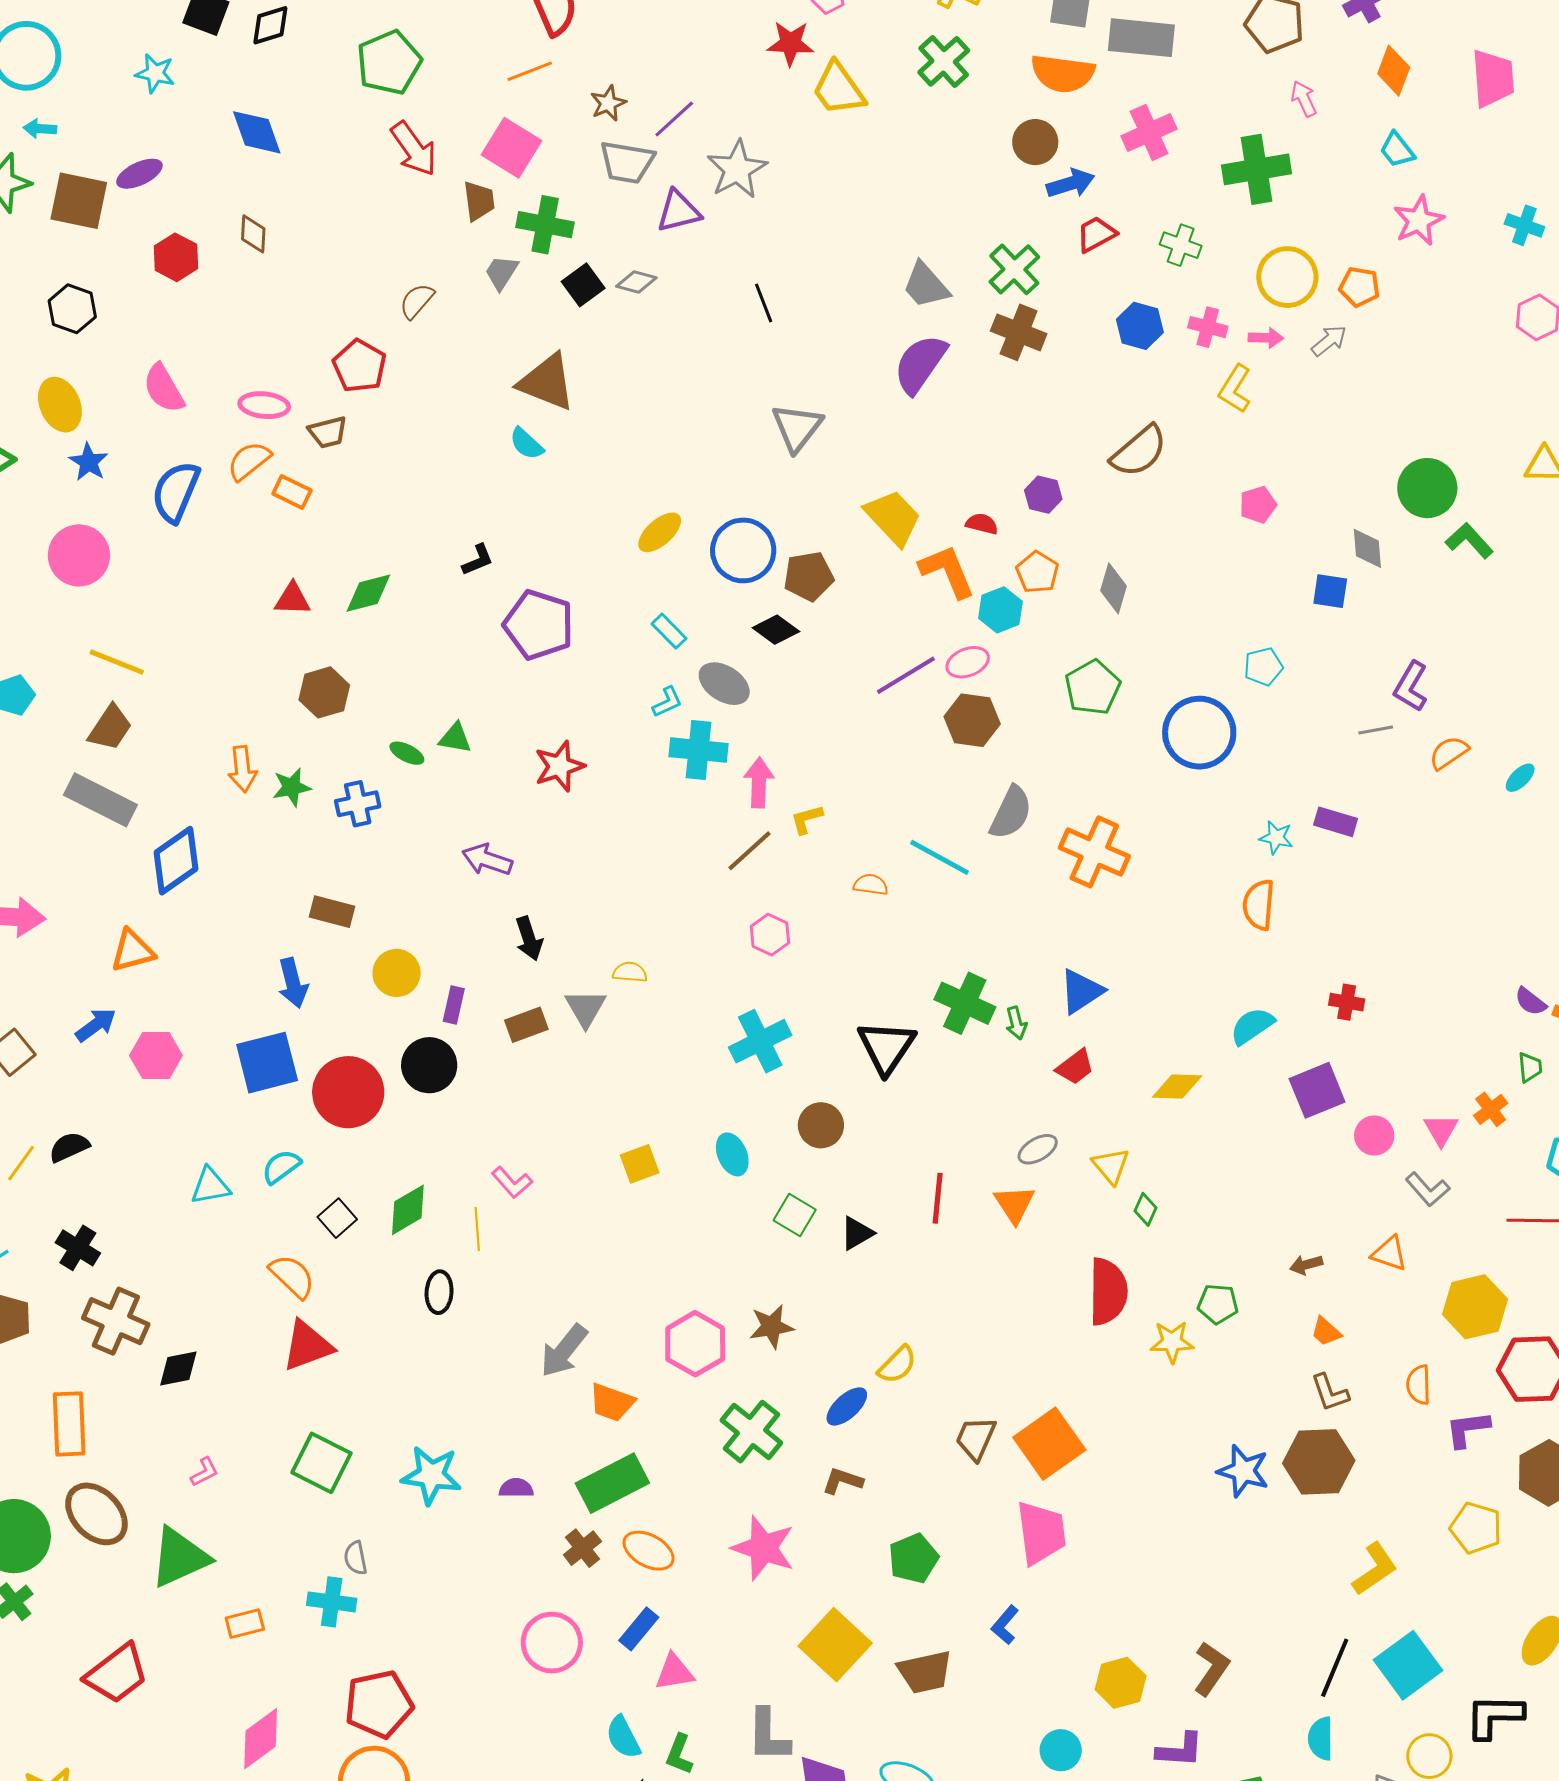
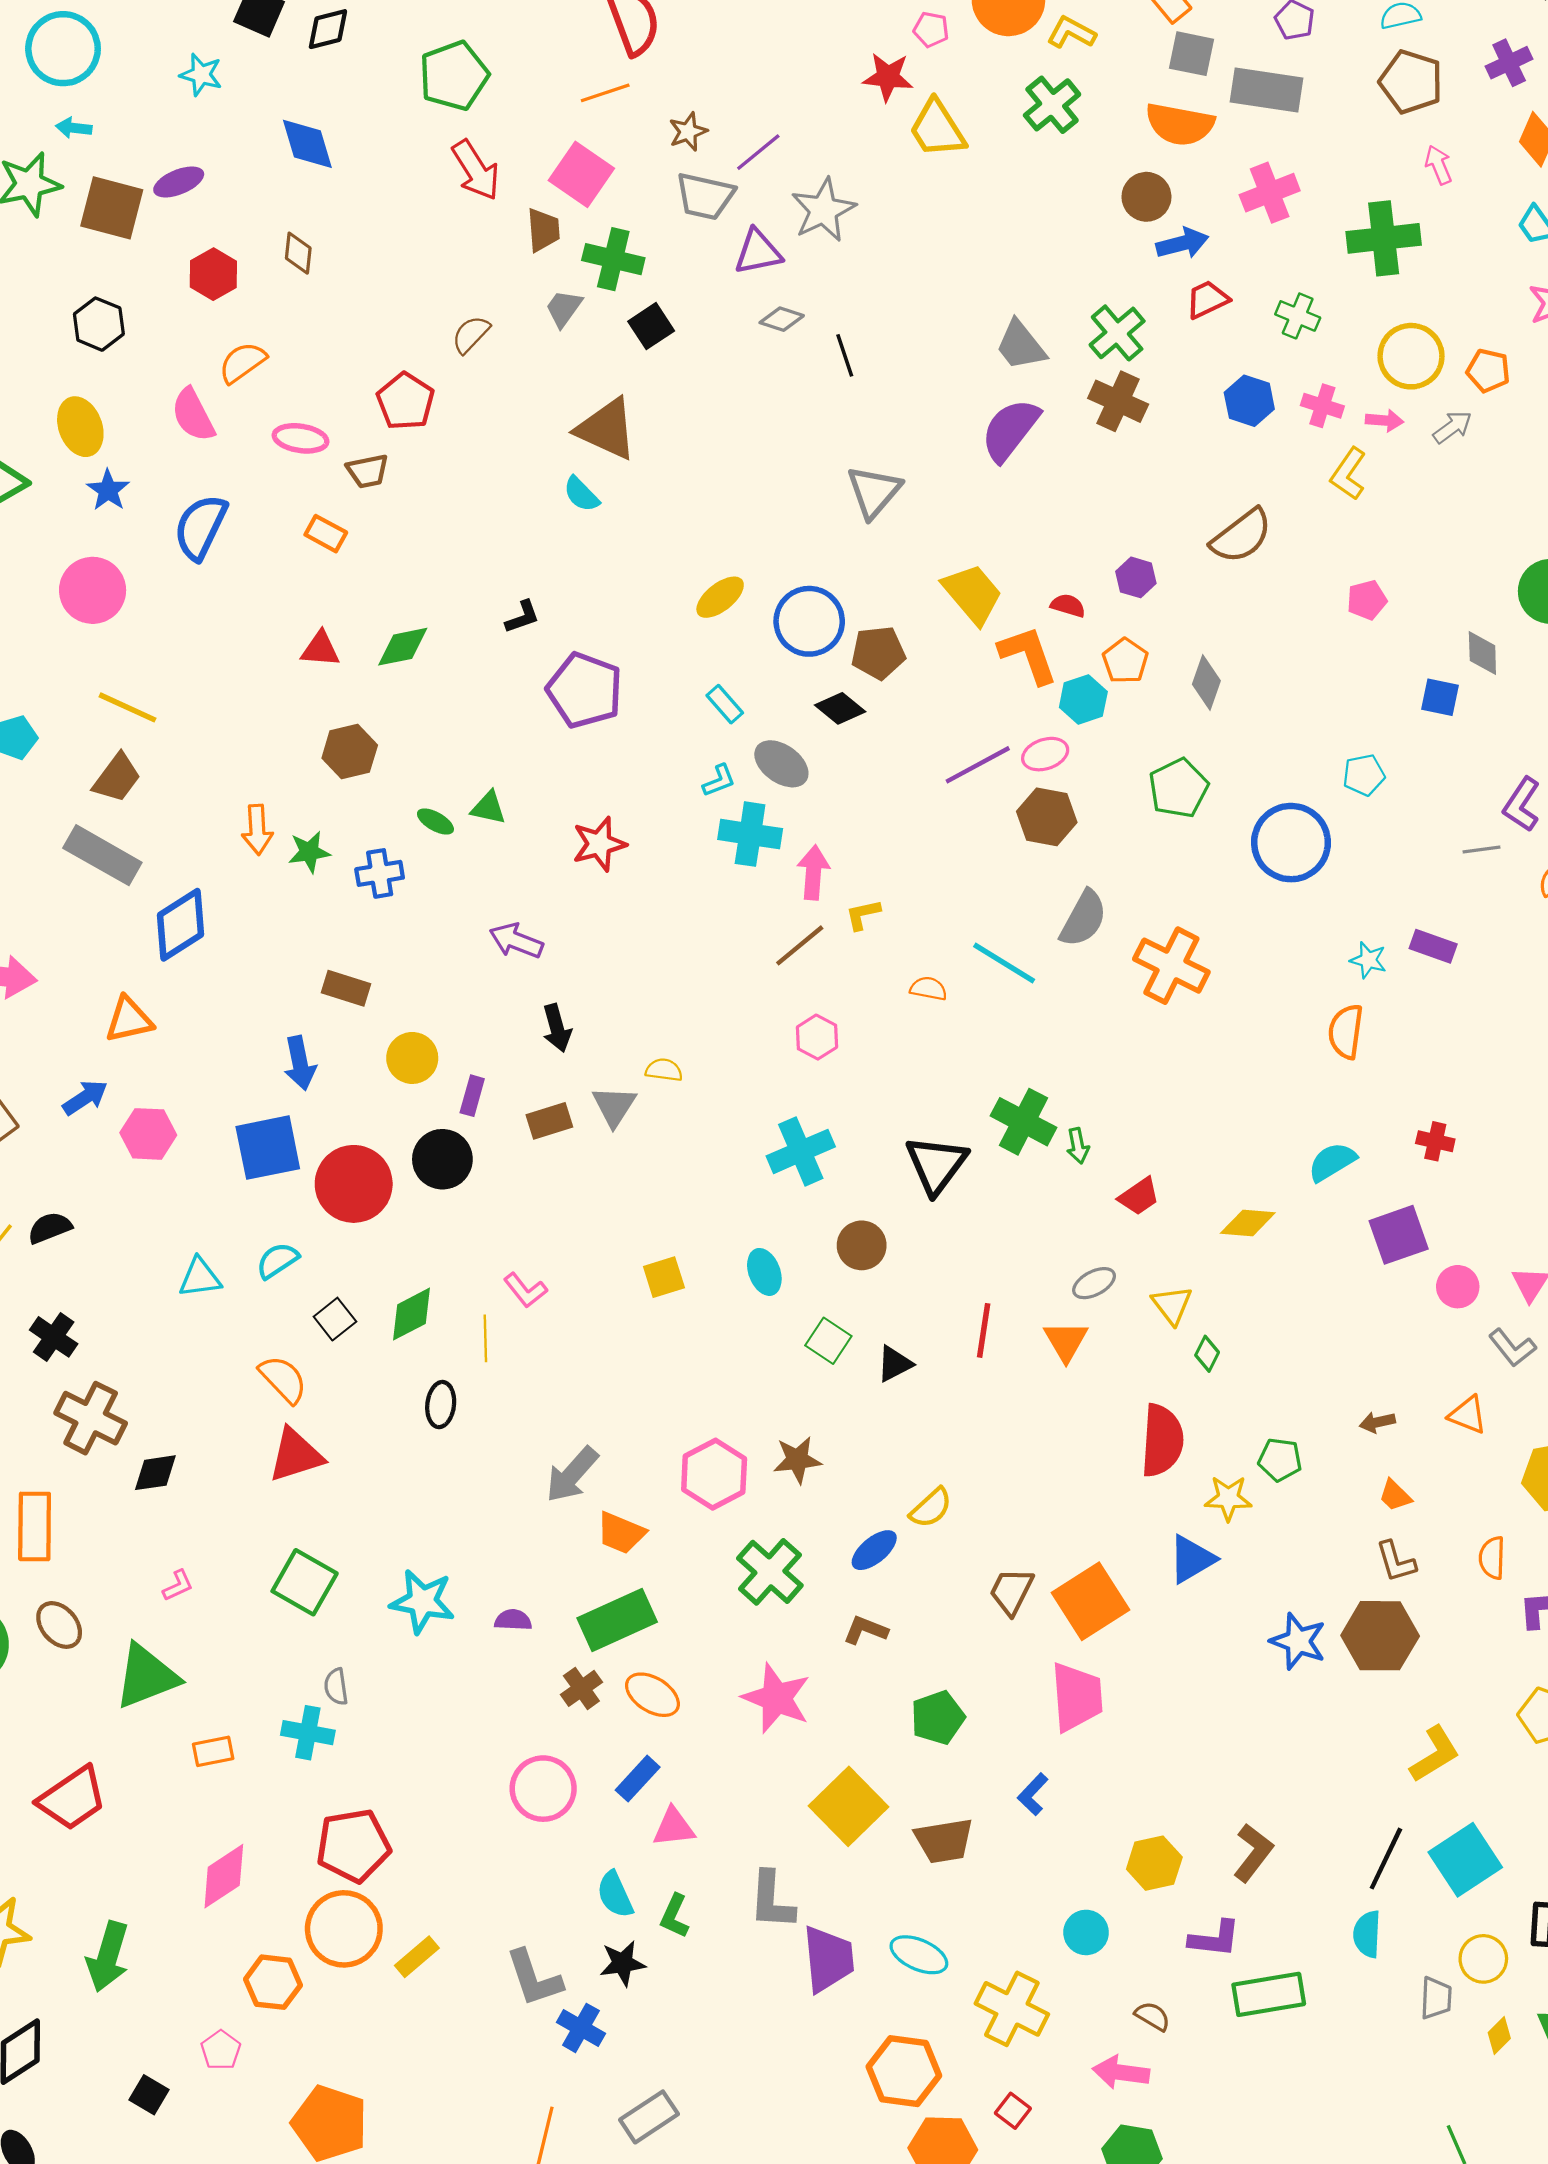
gray diamond: (636, 282) -> (782, 319), moved
orange semicircle: (249, 461) -> (242, 363), moved
blue triangle: (1081, 991) -> (1192, 1559), moved
brown ellipse: (96, 1514) -> (59, 1625), size x0.7

